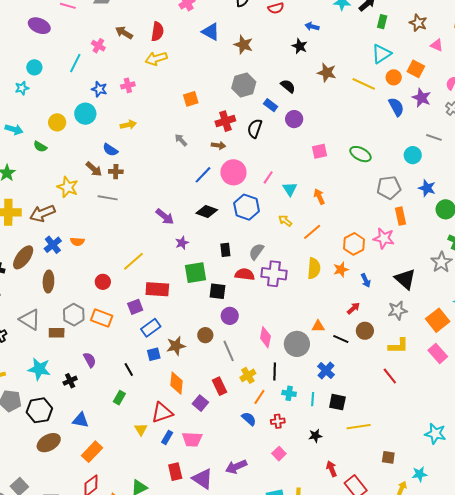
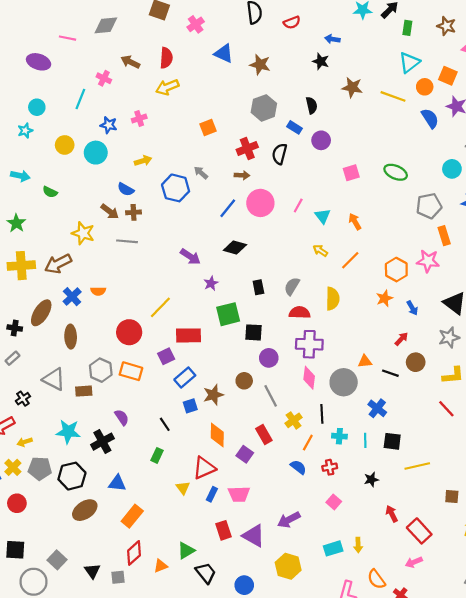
black semicircle: (288, 86) -> (312, 105), turned 42
yellow circle: (57, 122) -> (65, 145), moved
blue hexagon: (247, 207) -> (176, 188), moved
yellow semicircle: (314, 268) -> (333, 299), moved
red semicircle: (245, 274) -> (300, 313), moved
purple cross: (274, 274) -> (309, 344), moved
red circle: (103, 282) -> (129, 332), size x1.5
black cross: (70, 381) -> (102, 442), size x1.5

